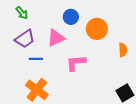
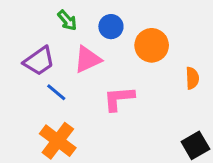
green arrow: (22, 13) -> (67, 20), moved
blue line: (36, 59) -> (56, 92), turned 40

